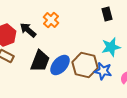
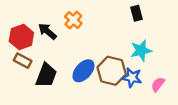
black trapezoid: (40, 61) -> (46, 75), moved

